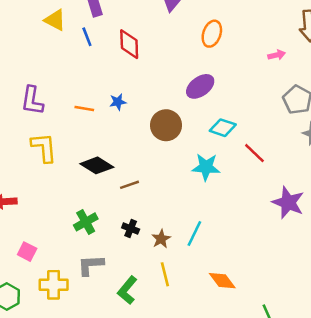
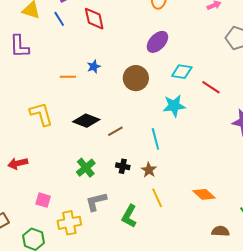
purple L-shape: (32, 101) -> (19, 46), moved
cyan line: (194, 233) -> (155, 139), moved, turned -30

